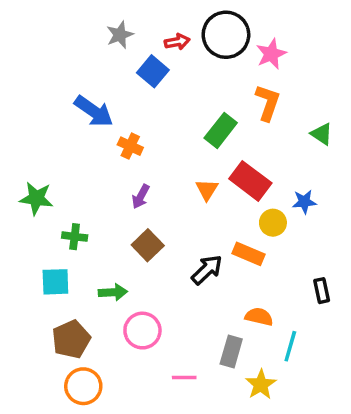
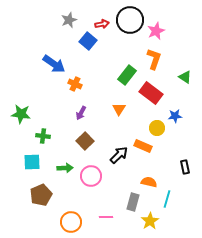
red rectangle: (250, 181) -> (151, 93), moved
pink circle: (142, 331) -> (91, 176), moved
orange circle: (83, 386) -> (71, 222), moved

